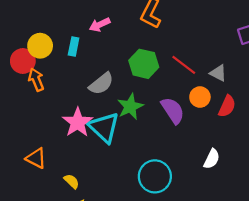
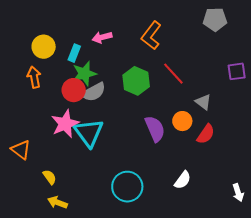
red circle: (23, 61) -> (74, 90), moved
red line: (184, 65) -> (173, 74), moved
green star: (130, 107) -> (84, 74), moved

